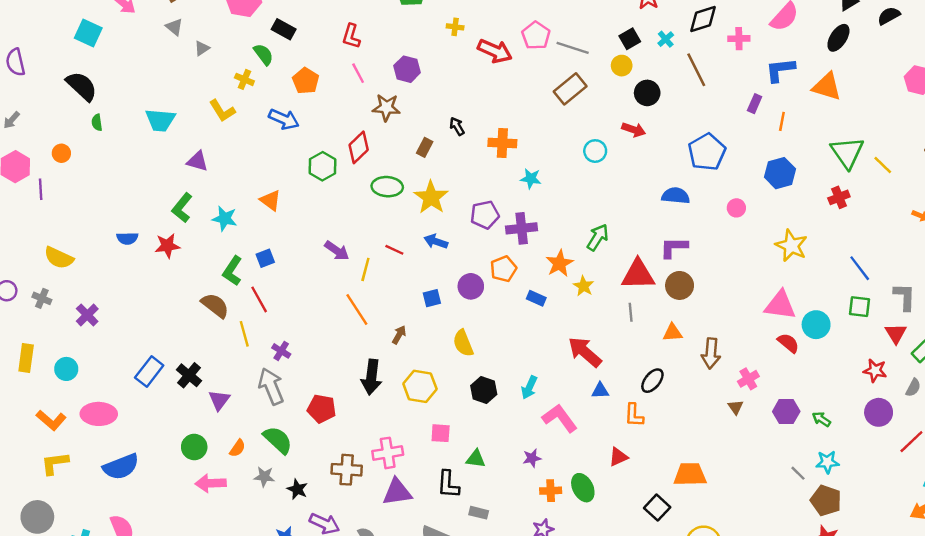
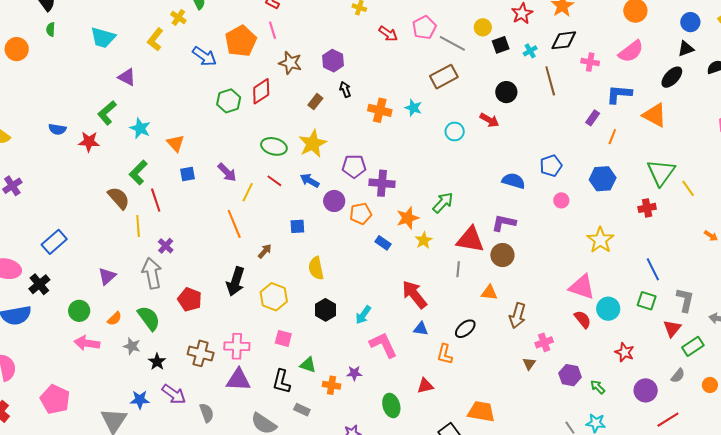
red arrow: (495, 51) -> (388, 34), size x0.7
yellow circle: (622, 66) -> (483, 27), moved
purple hexagon: (407, 69) -> (333, 61), moved
orange pentagon: (306, 81) -> (241, 41), moved, size x1.4
yellow L-shape: (222, 111) -> (155, 40), turned 60
blue pentagon: (707, 152) -> (551, 166), moved, size x0.7
orange circle: (61, 153) -> (17, 49), size x1.5
cyan star: (531, 179) -> (413, 108), moved
green ellipse: (387, 187) -> (274, 146), moved
orange triangle: (270, 200) -> (175, 143), moved
blue square: (265, 258) -> (187, 174), moved
purple circle: (471, 286) -> (334, 201), moved
red star: (875, 371) -> (625, 352), moved
black cross: (189, 375) -> (39, 284), moved
orange cross: (551, 491) -> (331, 385), moved

